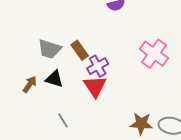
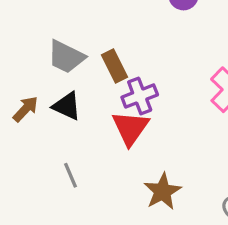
brown star: (141, 124) -> (162, 191), moved, turned 30

